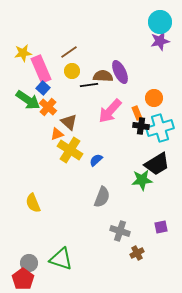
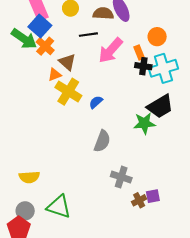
black line: (89, 85) -> (88, 35), moved
blue square: (43, 88) -> (40, 26), size x1.5
yellow semicircle: (33, 203) -> (29, 177), moved, turned -72
purple square: (161, 227) -> (153, 196), moved

